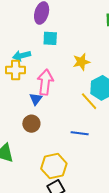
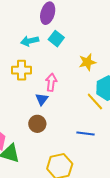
cyan square: (50, 38) -> (56, 39), turned 35
cyan arrow: (22, 56) -> (30, 41), moved
pink arrow: (45, 82) -> (51, 82), size x0.7

